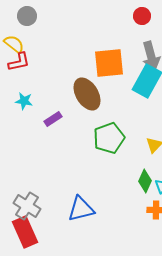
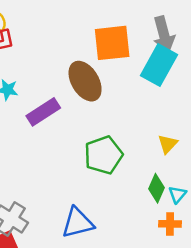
purple rectangle: (53, 119) -> (43, 112), size x1.5
green pentagon: (109, 138) -> (104, 155), moved

